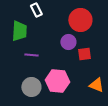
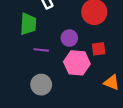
purple circle: (68, 42) -> (69, 38), moved
pink hexagon: (57, 81) -> (77, 63), moved

